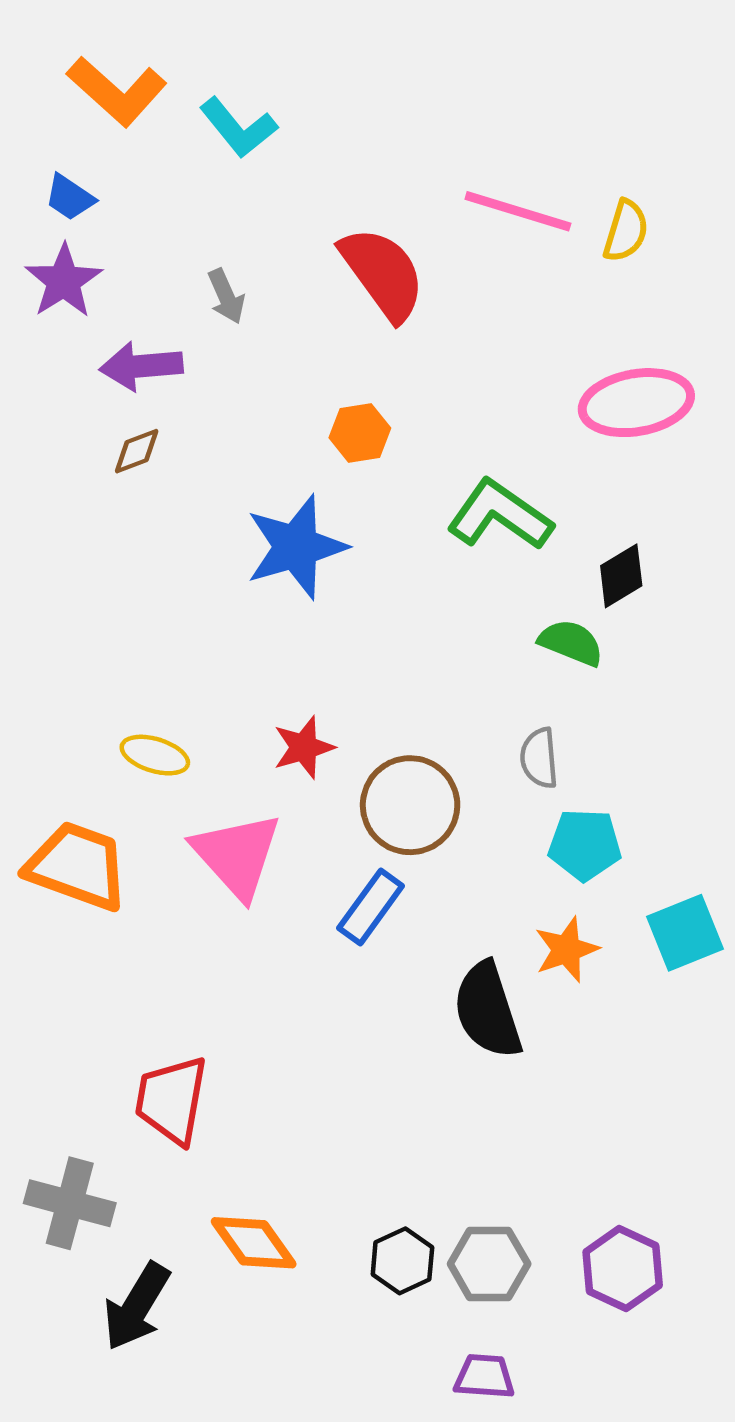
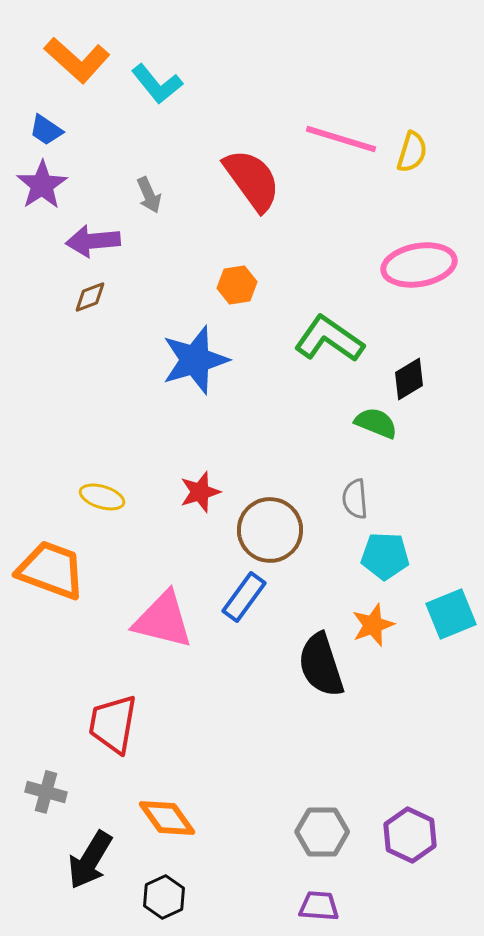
pink triangle: (237, 855) -> (163, 620), moved, turned -34
gray cross: (70, 1203) -> (46, 792), size x0.7
black hexagon: (402, 1261) -> (164, 897), moved

